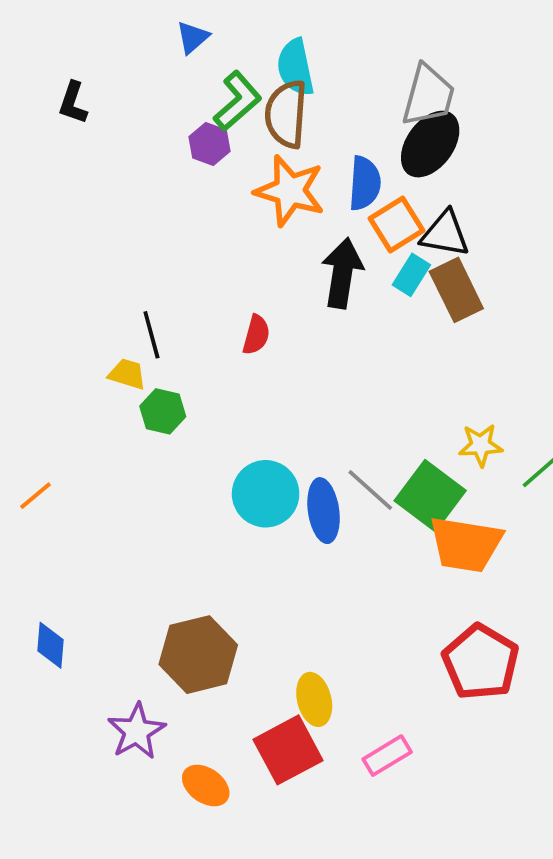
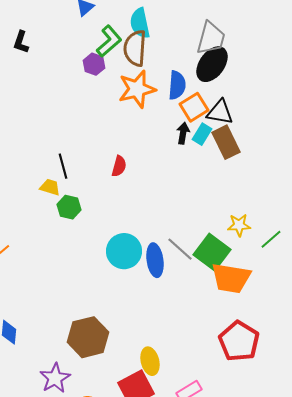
orange star: (290, 191) -> (137, 89), turned -30
black arrow: (342, 273) -> (183, 133), moved, size x0.6

